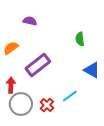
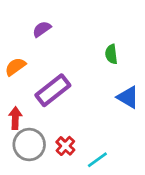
purple semicircle: (30, 21) -> (42, 29), turned -48
cyan line: (70, 96) -> (97, 160), moved

